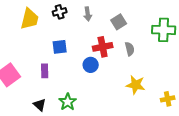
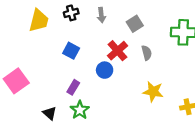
blue square: (60, 47) -> (71, 51), turned 35
red cross: (103, 47) -> (118, 51), turned -30
purple rectangle: (45, 71) -> (73, 87), moved, turned 32

